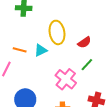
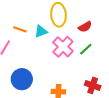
pink cross: (66, 79) -> (63, 47), moved

